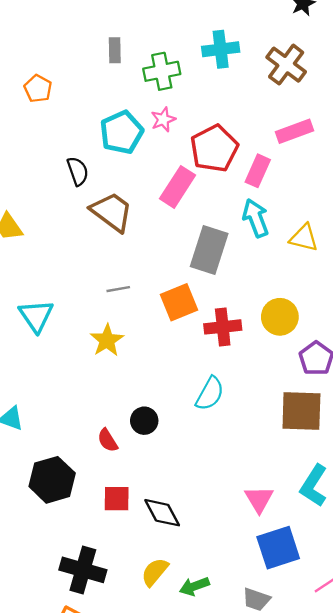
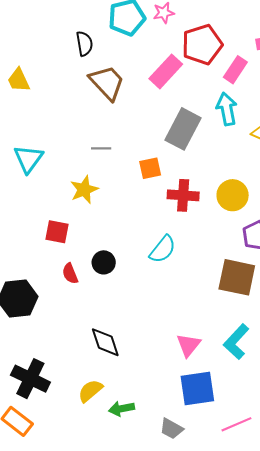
orange square: (179, 302) -> (150, 168), size x0.7
red square: (117, 499) -> (57, 232), moved

